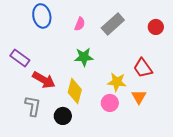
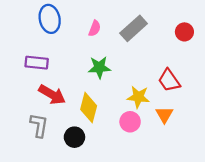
purple rectangle: (20, 58) -> (37, 63), moved, turned -30

